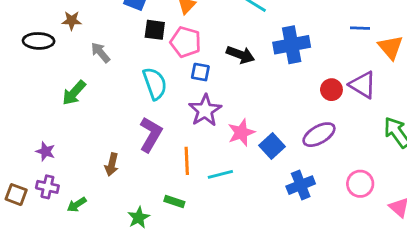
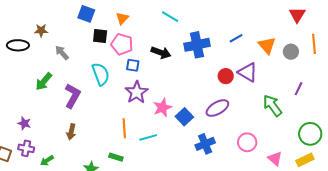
blue line: (360, 28) -> (236, 38), moved, turned -32
purple L-shape: (151, 134) -> (73, 96), moved

